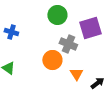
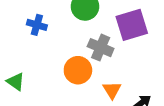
blue cross: (11, 32) -> (37, 25), moved

